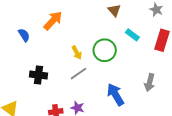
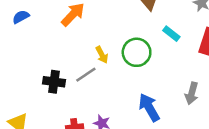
blue semicircle: (24, 35) -> (21, 17), moved, turned -88
gray line: (79, 74) -> (86, 75), moved

